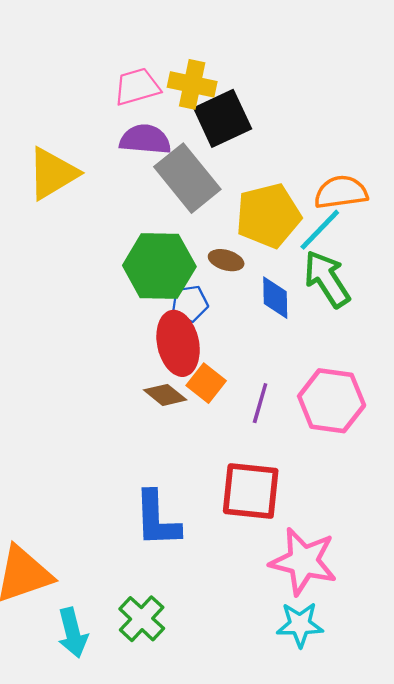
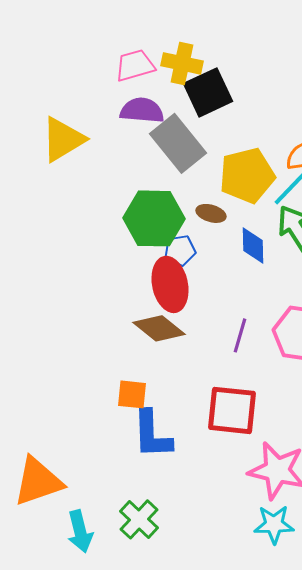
orange square: (206, 383) -> (132, 394), moved, turned -32
brown diamond: (165, 395) -> (159, 328), size x1.4

